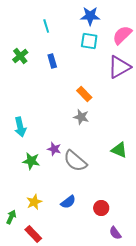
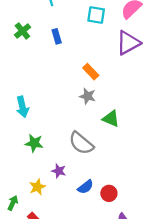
purple star: (54, 149) -> (59, 171), moved
green triangle: (119, 150) -> (111, 119), moved
blue semicircle: (68, 202) -> (85, 187), moved

